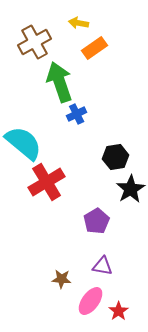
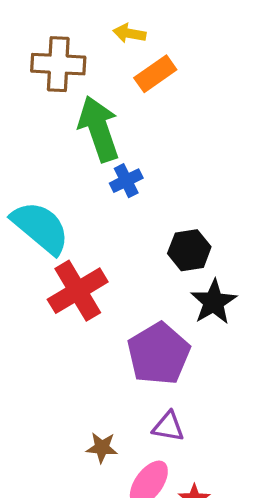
brown cross: (35, 42) -> (58, 64), turned 32
purple pentagon: (97, 221) -> (159, 354), size x1.5

